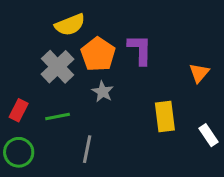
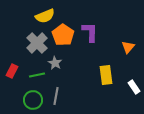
gray star: (103, 92) -> (55, 63), moved
green circle: (19, 152) -> (33, 100), moved

